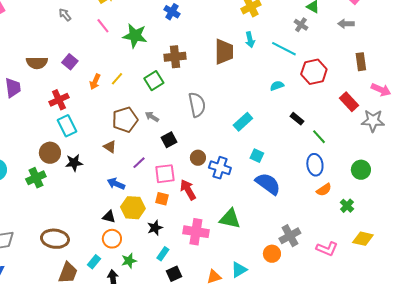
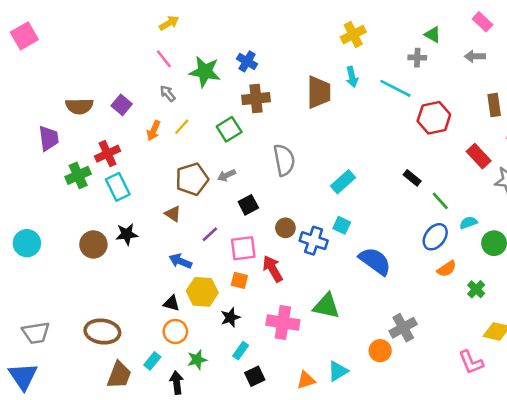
blue cross: (172, 12) -> (247, 61), moved
gray arrow: (65, 15) -> (168, 93), moved
gray cross: (301, 25) -> (417, 58), turned -32
cyan semicircle: (277, 86) -> (468, 223), moved
gray arrow: (152, 117) -> (227, 175), turned -56
brown circle: (50, 153) -> (93, 244), moved
cyan square: (257, 156) -> (342, 225), moved
blue ellipse: (315, 165) -> (435, 237), turned 45
green cross: (36, 178) -> (78, 175), moved
pink L-shape: (327, 249) -> (471, 362), moved, turned 45

